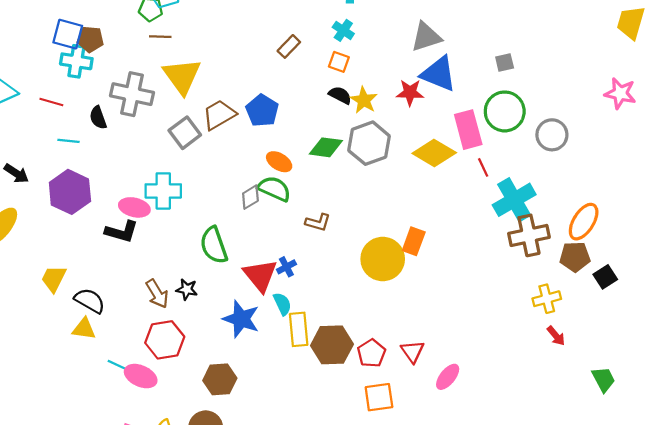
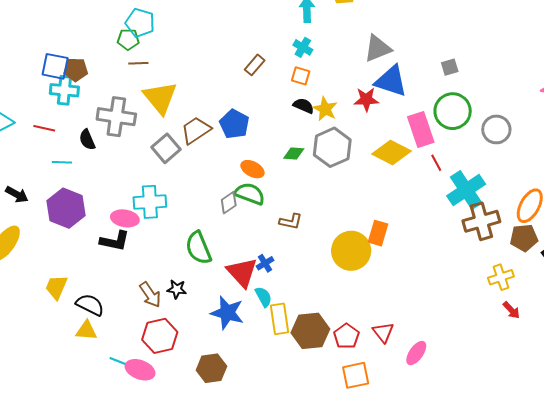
green diamond: (326, 147) -> (294, 153), size x0.7

